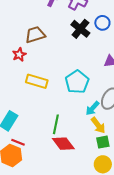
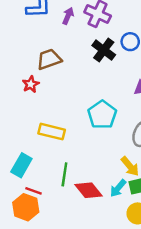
yellow rectangle: (37, 81) -> (52, 132), moved
cyan arrow: (92, 108) -> (118, 188), moved
green line: (56, 124) -> (64, 174), moved

